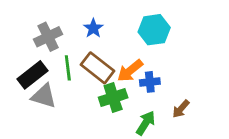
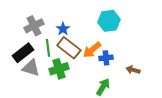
blue star: (93, 28) -> (63, 29), moved
green cross: (113, 98) -> (59, 69), moved
brown arrow: (181, 109) -> (133, 70), moved, turned 64

